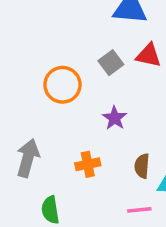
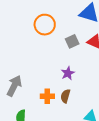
orange circle: (62, 85) -> (45, 25), moved
brown semicircle: (142, 166) -> (65, 96), moved

